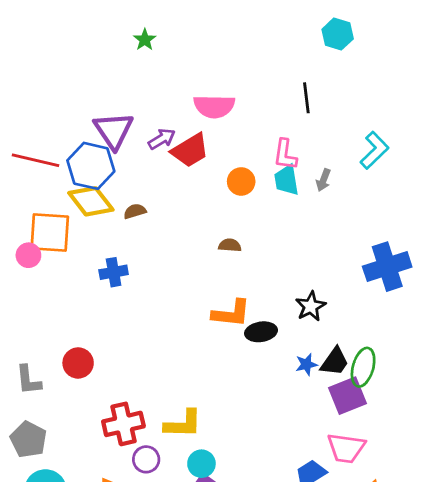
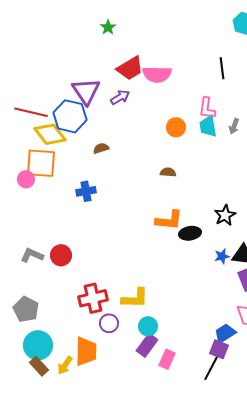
red trapezoid: (190, 150) -> (130, 68), moved
yellow diamond: (91, 201) -> (50, 134), moved
gray L-shape: (28, 380) -> (32, 255), moved, turned 120

